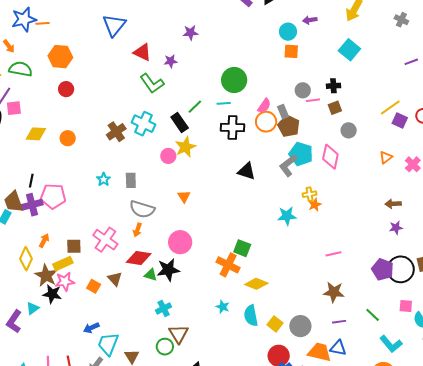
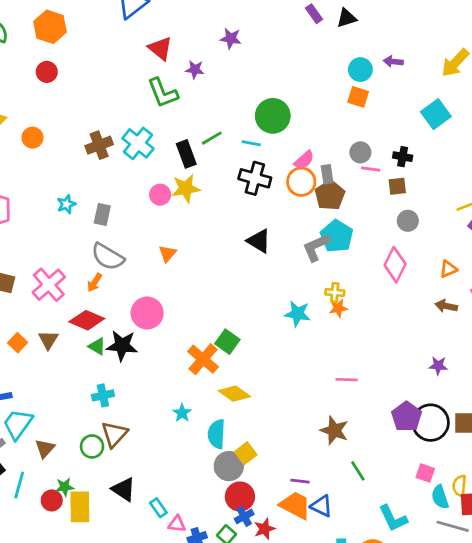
pink diamond: (330, 157) -> (395, 265), moved
brown arrow: (393, 204) -> (446, 306), moved
green line: (373, 315) -> (358, 471), moved
purple line: (339, 322) -> (300, 481), moved
gray circle: (300, 326) -> (229, 466), moved

